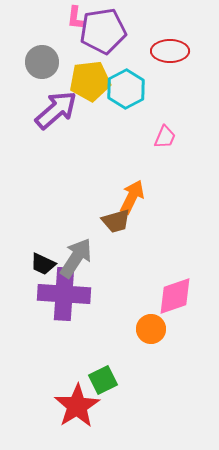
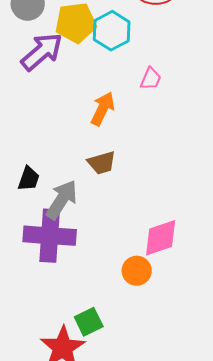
orange arrow: (132, 197) -> (103, 109), moved
black trapezoid: (43, 264) -> (29, 179), moved, turned -96

